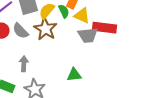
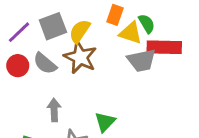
green semicircle: (64, 11) -> (147, 24), moved
green triangle: (74, 75) -> (105, 122), moved, turned -35

